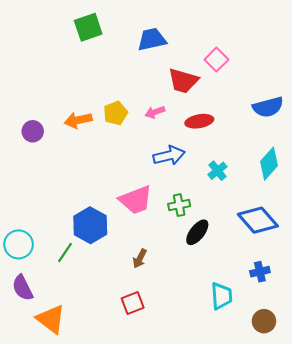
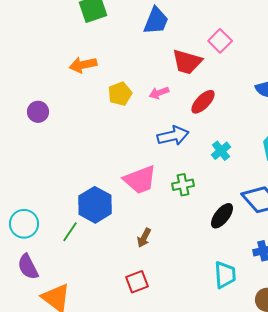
blue trapezoid: (152, 39) -> (156, 21), turned 124
orange arrow: (78, 120) -> (83, 65), moved
red ellipse: (199, 121) -> (203, 102), turned -36
black ellipse: (197, 232) -> (222, 216), moved

